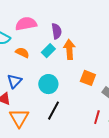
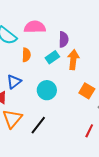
orange semicircle: (22, 53) -> (26, 55), turned 56
black line: (53, 111) -> (38, 125), moved

